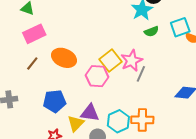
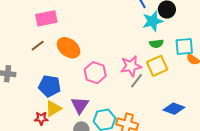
yellow square: (111, 60) -> (157, 66), moved
purple triangle: (90, 113) -> (80, 105), turned 42
yellow triangle: (76, 123) -> (53, 109), moved

